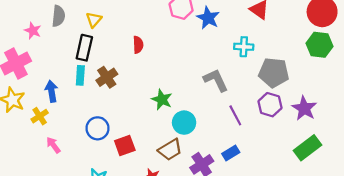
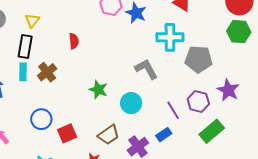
cyan cross: (244, 47) -> (170, 37), size x1.5
purple hexagon: (270, 105) -> (198, 102), moved
purple line: (235, 115) -> (173, 110), moved
cyan circle: (184, 123) -> (131, 103), moved
green rectangle: (307, 148) -> (212, 131), moved

